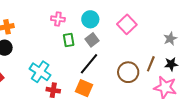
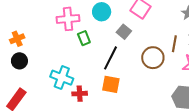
pink cross: (58, 19) -> (68, 19), size x1.5
gray square: (92, 40) -> (124, 32), moved

